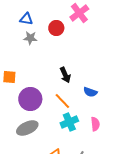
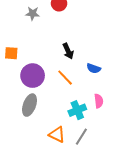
cyan cross: (69, 122) -> (77, 110), moved
gray ellipse: (27, 128) -> (30, 105), turned -45

